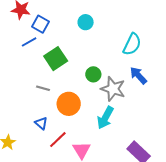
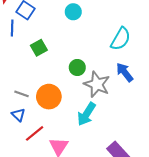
blue line: (29, 42) -> (12, 28), turned -63
green square: (56, 59) -> (39, 48), size x0.7
gray line: (43, 88) -> (21, 94), moved

